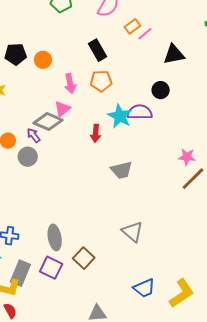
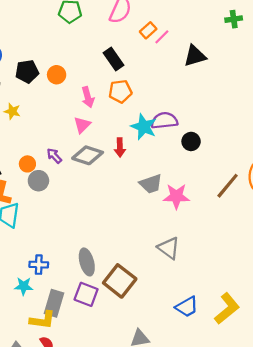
black circle: (161, 90) -> (191, 141), moved
gray diamond: (48, 122) -> (88, 155), moved
gray circle: (28, 157) -> (38, 181), moved
pink star: (187, 157) -> (176, 196), moved, size x1.4
brown square: (84, 258) -> (120, 281), size x1.4

